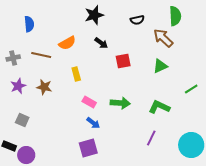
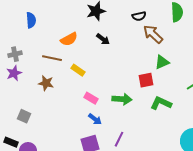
brown arrow: (163, 38) -> (153, 34), moved
brown line: (41, 55) -> (52, 58), moved
red square: (123, 61) -> (146, 80), moved
yellow rectangle: (76, 74) -> (78, 70), turned -40
purple star: (18, 86) -> (14, 73), moved
purple line: (151, 138) -> (119, 139), moved

